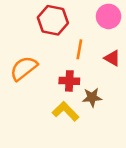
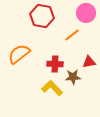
orange line: (79, 49) -> (72, 35), moved, turned 42
red triangle: (112, 58) -> (89, 62), moved, turned -40

